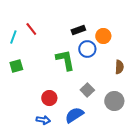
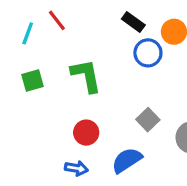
black rectangle: (78, 30) -> (133, 22), turned 56
green L-shape: (65, 60) -> (86, 76), moved

